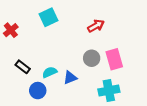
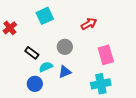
gray circle: (92, 58) -> (65, 47), moved
black rectangle: (23, 67) -> (32, 53), moved

